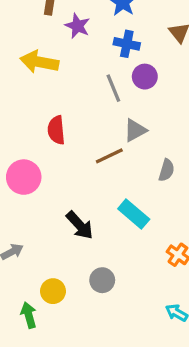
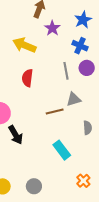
red semicircle: (56, 130) -> (27, 78), moved
gray semicircle: (166, 170) -> (88, 128), turned -32
black arrow: (80, 225) -> (16, 135), moved

